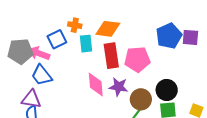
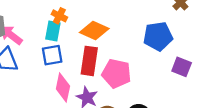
blue pentagon: (169, 36) -> (158, 36), moved
blue square: (57, 39) -> (52, 55), moved
cyan rectangle: (86, 44) -> (53, 31), moved

